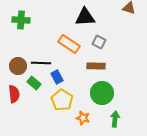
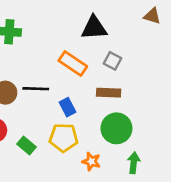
blue rectangle: (57, 77) -> (68, 107), moved
green rectangle: (34, 83) -> (26, 146), moved
yellow pentagon: (62, 100) -> (64, 138), turned -30

